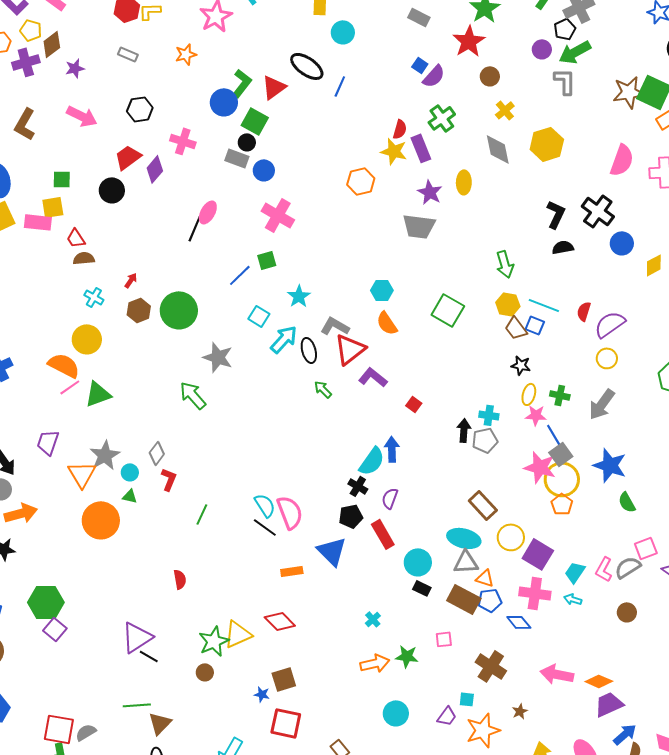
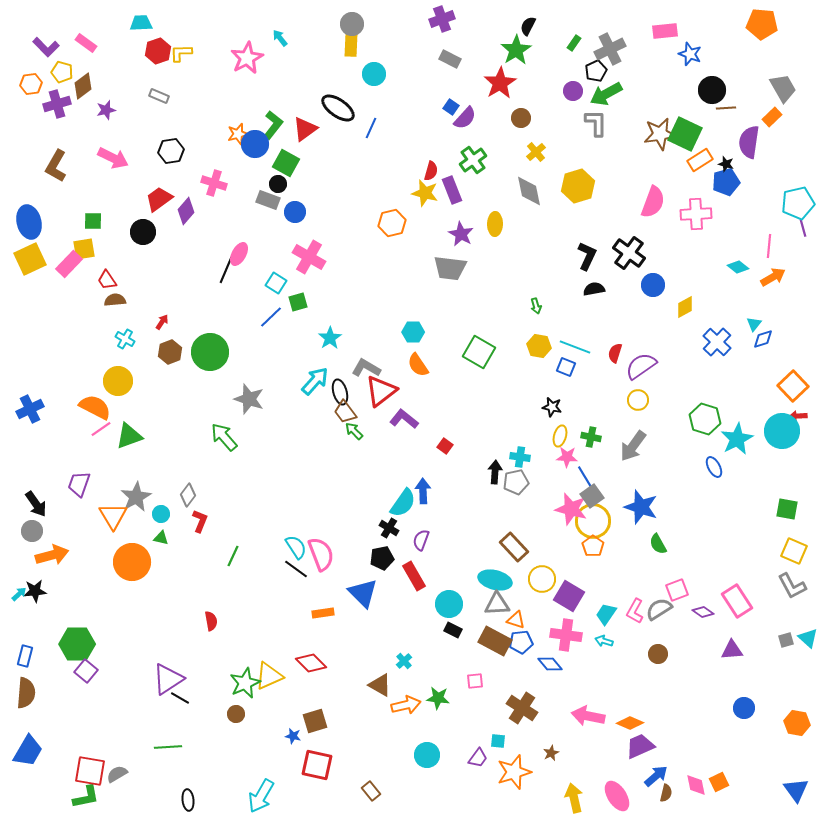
orange star: (186, 54) -> (238, 134), moved
pink rectangle: (38, 222) -> (69, 264), turned -52
green arrow: (505, 264) -> (536, 306), size x0.6
cyan square: (259, 316) -> (276, 283), moved
brown trapezoid: (516, 328) -> (345, 412), moved
brown triangle: (160, 723) -> (380, 685), moved, turned -45

